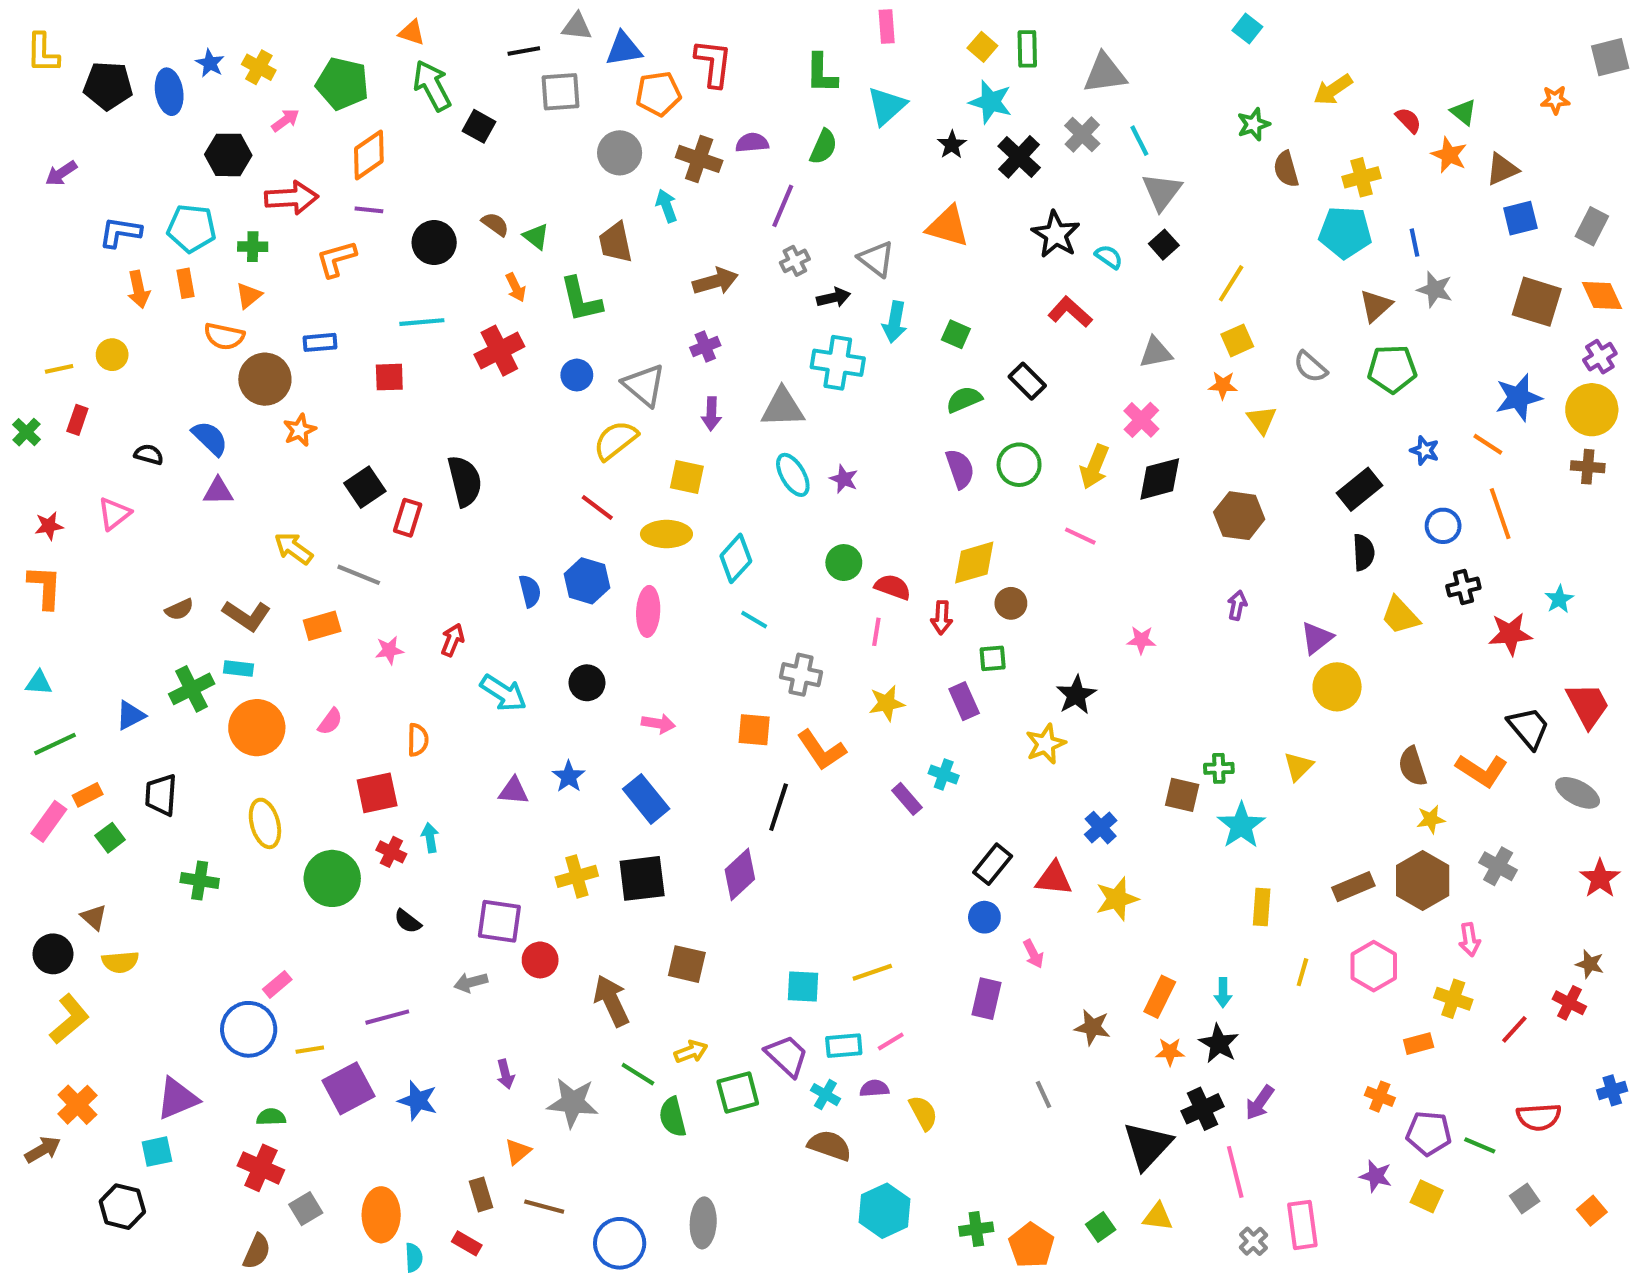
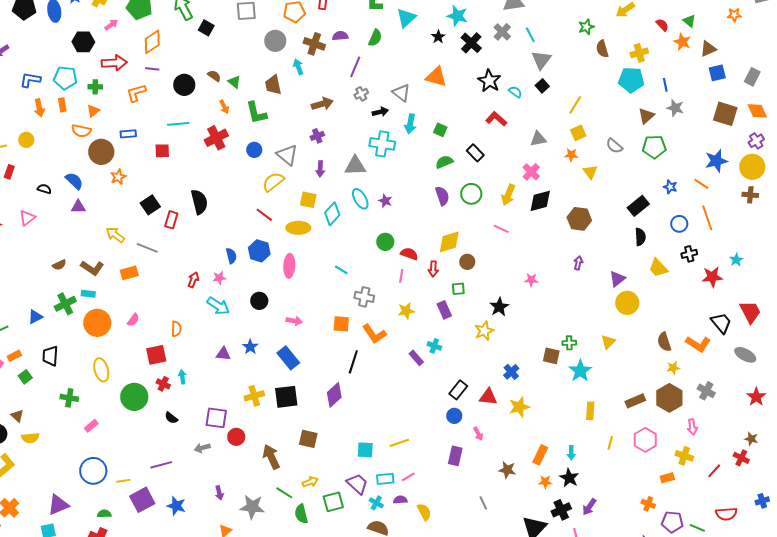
cyan diamond: (736, 558) -> (332, 214), moved
pink star: (389, 650) -> (219, 278), moved
pink rectangle: (277, 984) -> (91, 426), moved

